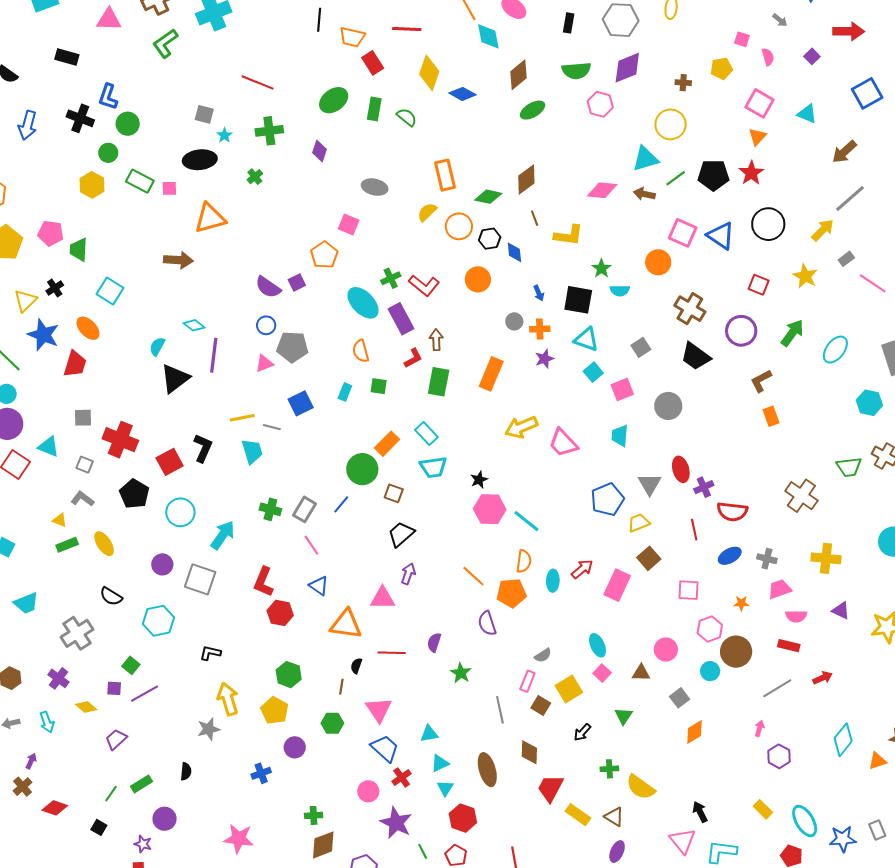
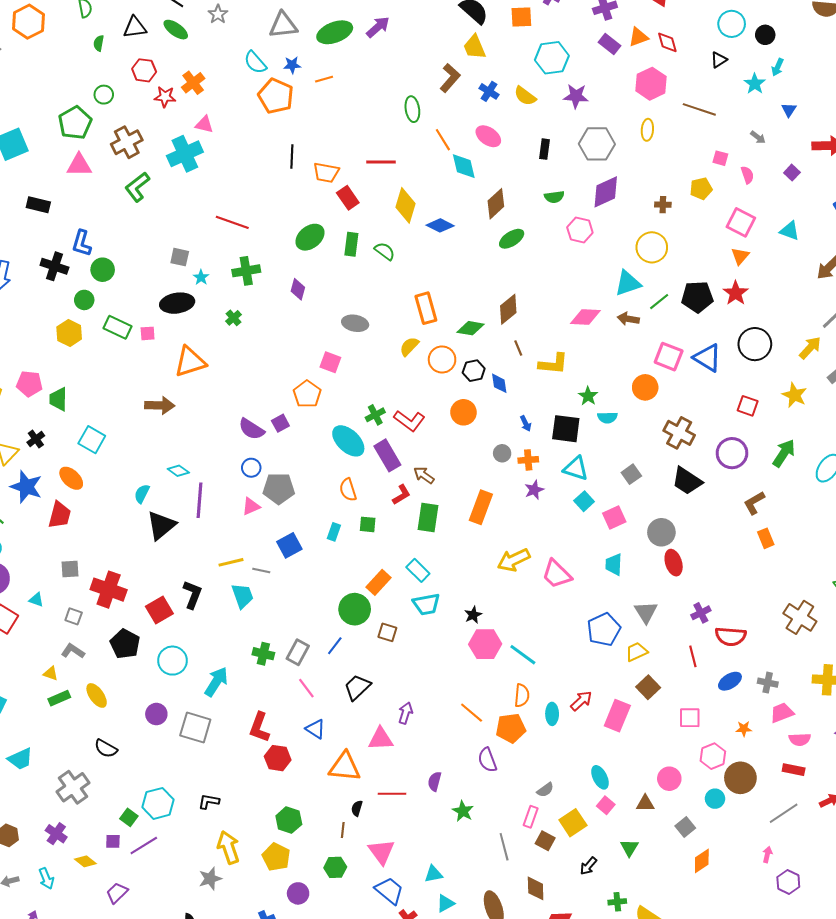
green semicircle: (576, 71) -> (554, 197), size x0.7
brown arrow: (436, 340) -> (424, 475), turned -50
cyan triangle: (49, 447) -> (36, 600), size x0.7
red ellipse: (681, 469) -> (674, 563), moved
black trapezoid: (401, 534) -> (357, 687), moved
cyan hexagon: (158, 621) -> (158, 803), moved

